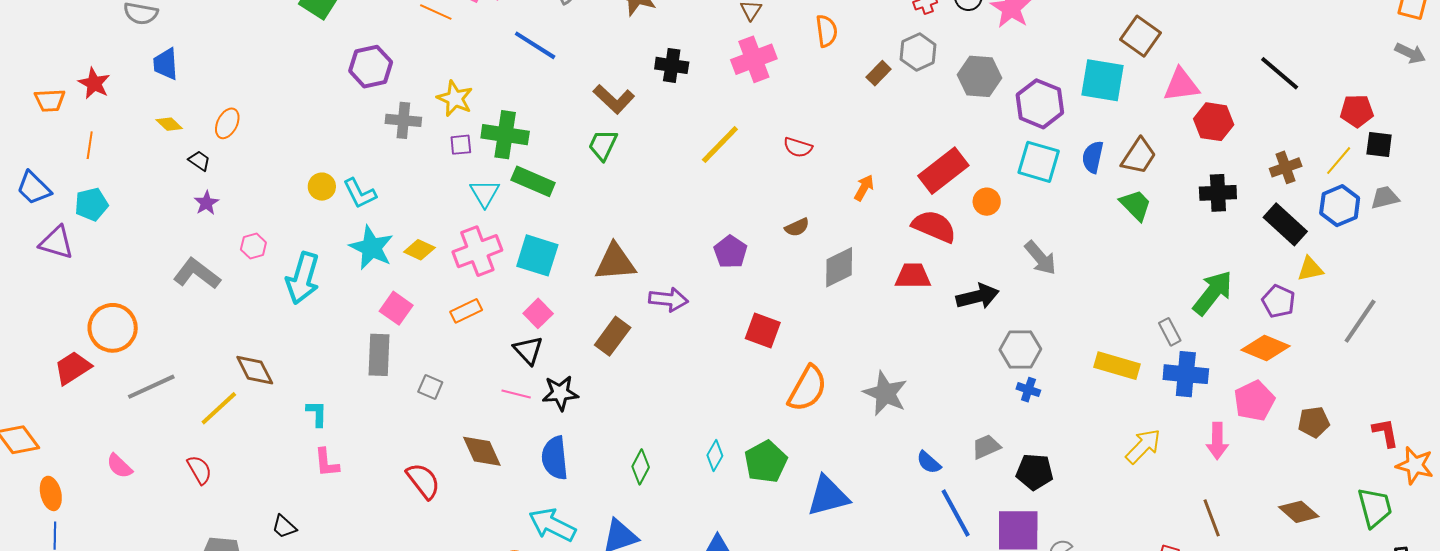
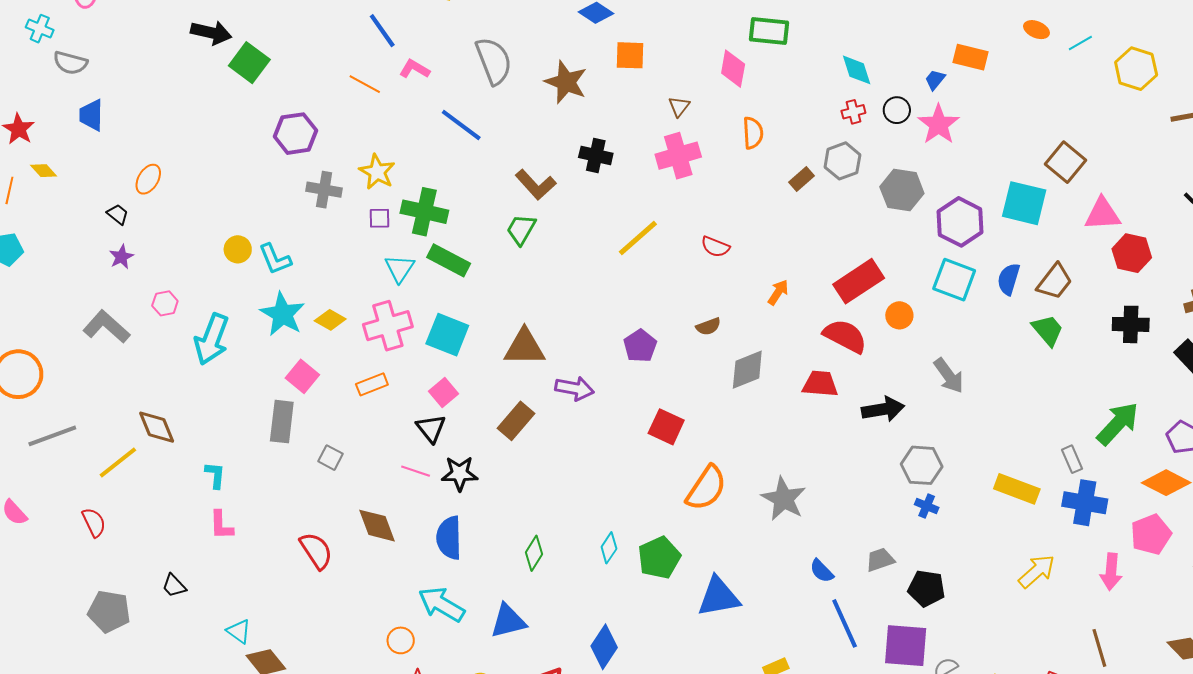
yellow diamond: (169, 124) -> (44, 171), moved

